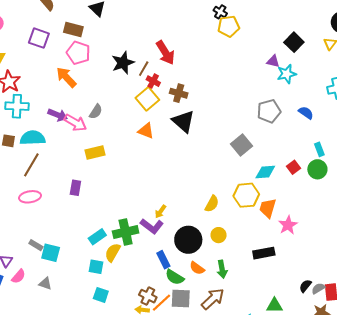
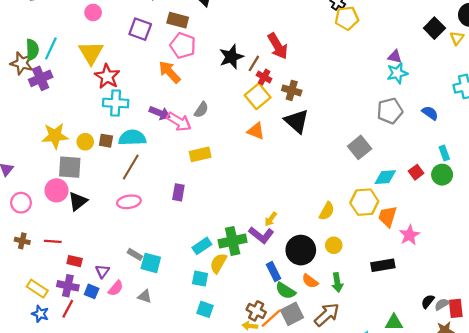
black square: (294, 42) -> (434, 28), moved
cyan star: (287, 74) -> (397, 73), moved
gray square: (181, 298) -> (292, 314), turned -30

